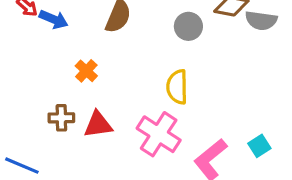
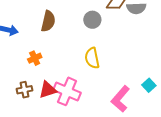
orange cross: (86, 71) -> (35, 58), turned 32
pink cross: (159, 134) -> (67, 91), moved

